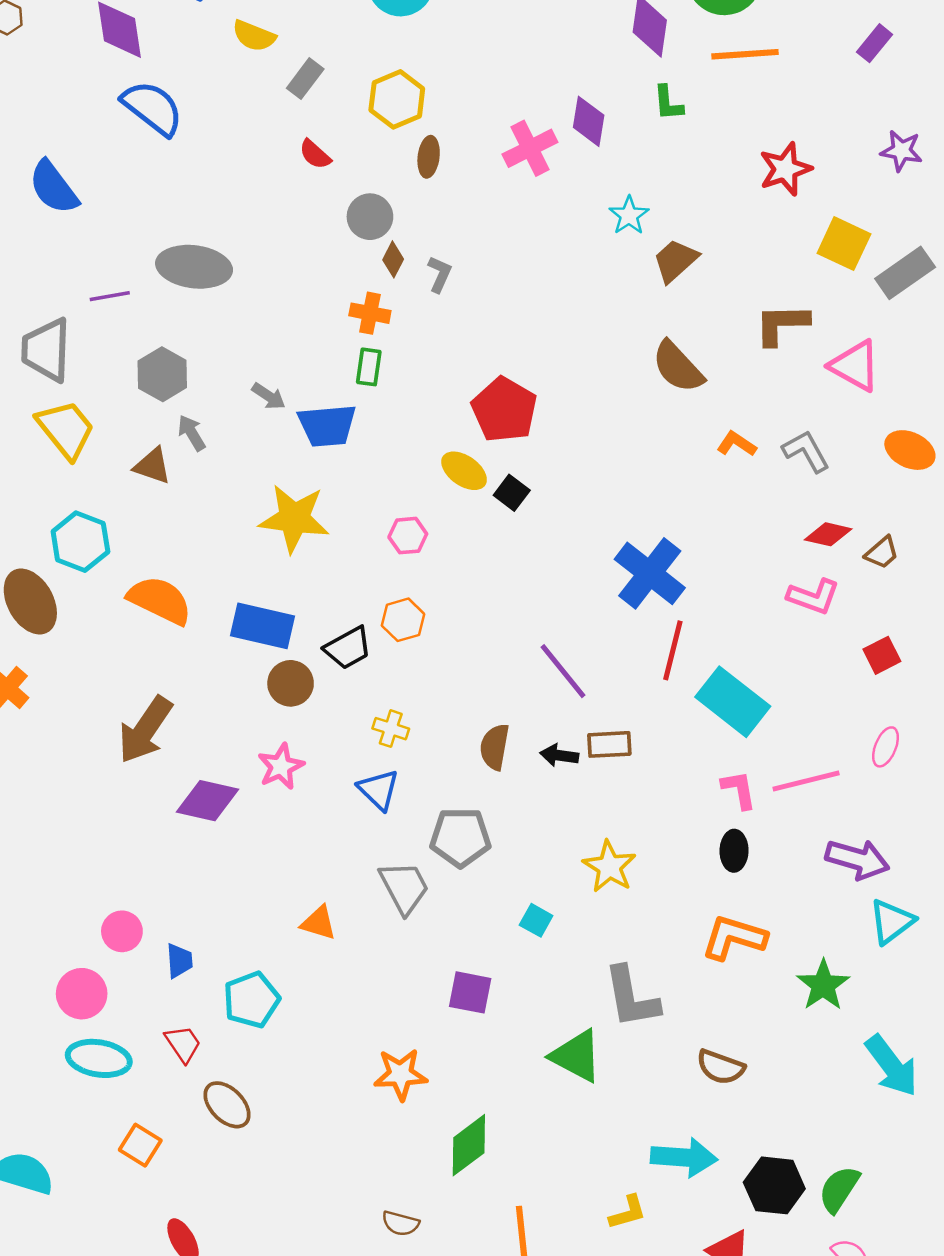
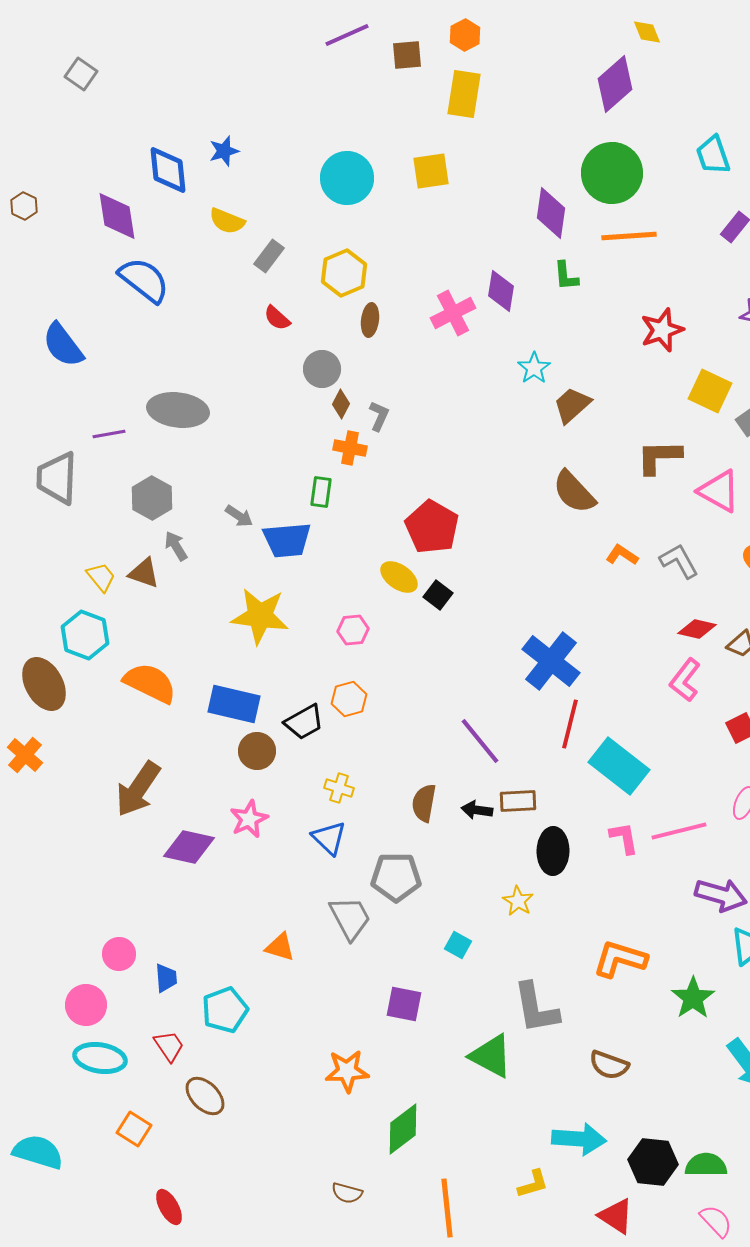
orange cross: (370, 313) -> (350, 448), moved
yellow trapezoid: (66, 429) -> (101, 577), moved, size x0.6
pink L-shape: (813, 597) -> (685, 680), turned 108
black ellipse: (734, 851) -> (553, 851), moved, size x1.4
yellow star: (609, 867) -> (518, 901), size x0.7
green semicircle: (839, 1189) -> (706, 1165), turned 57

